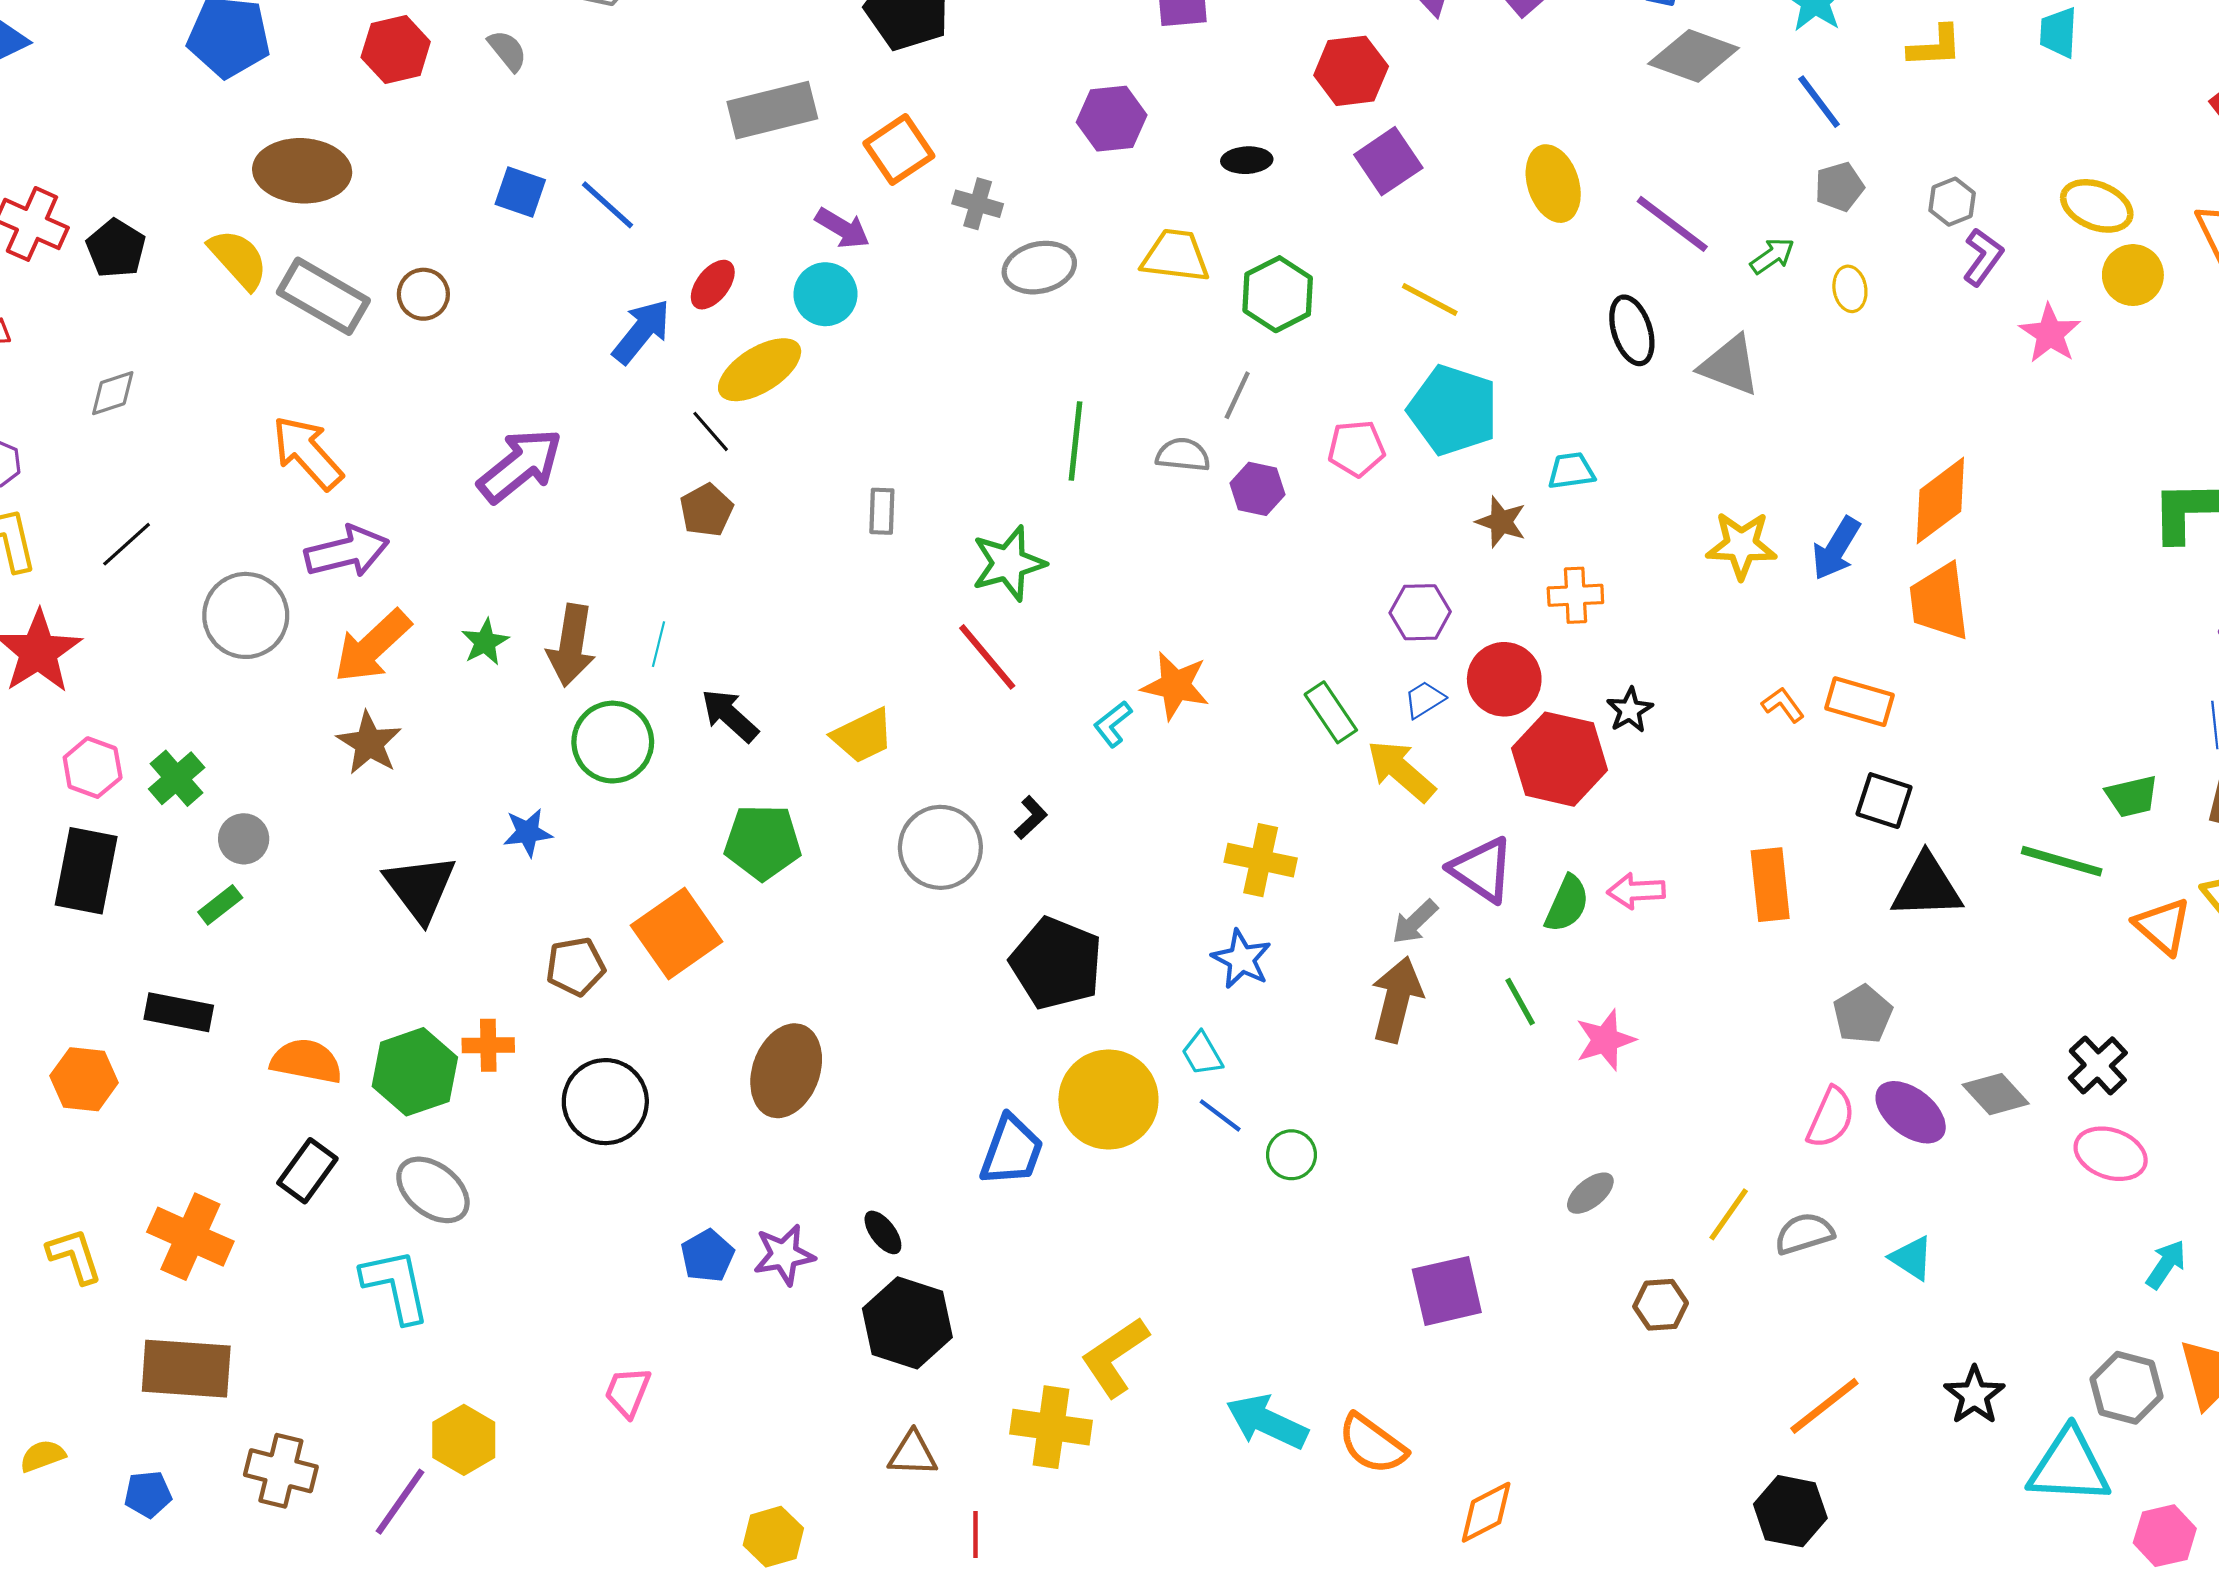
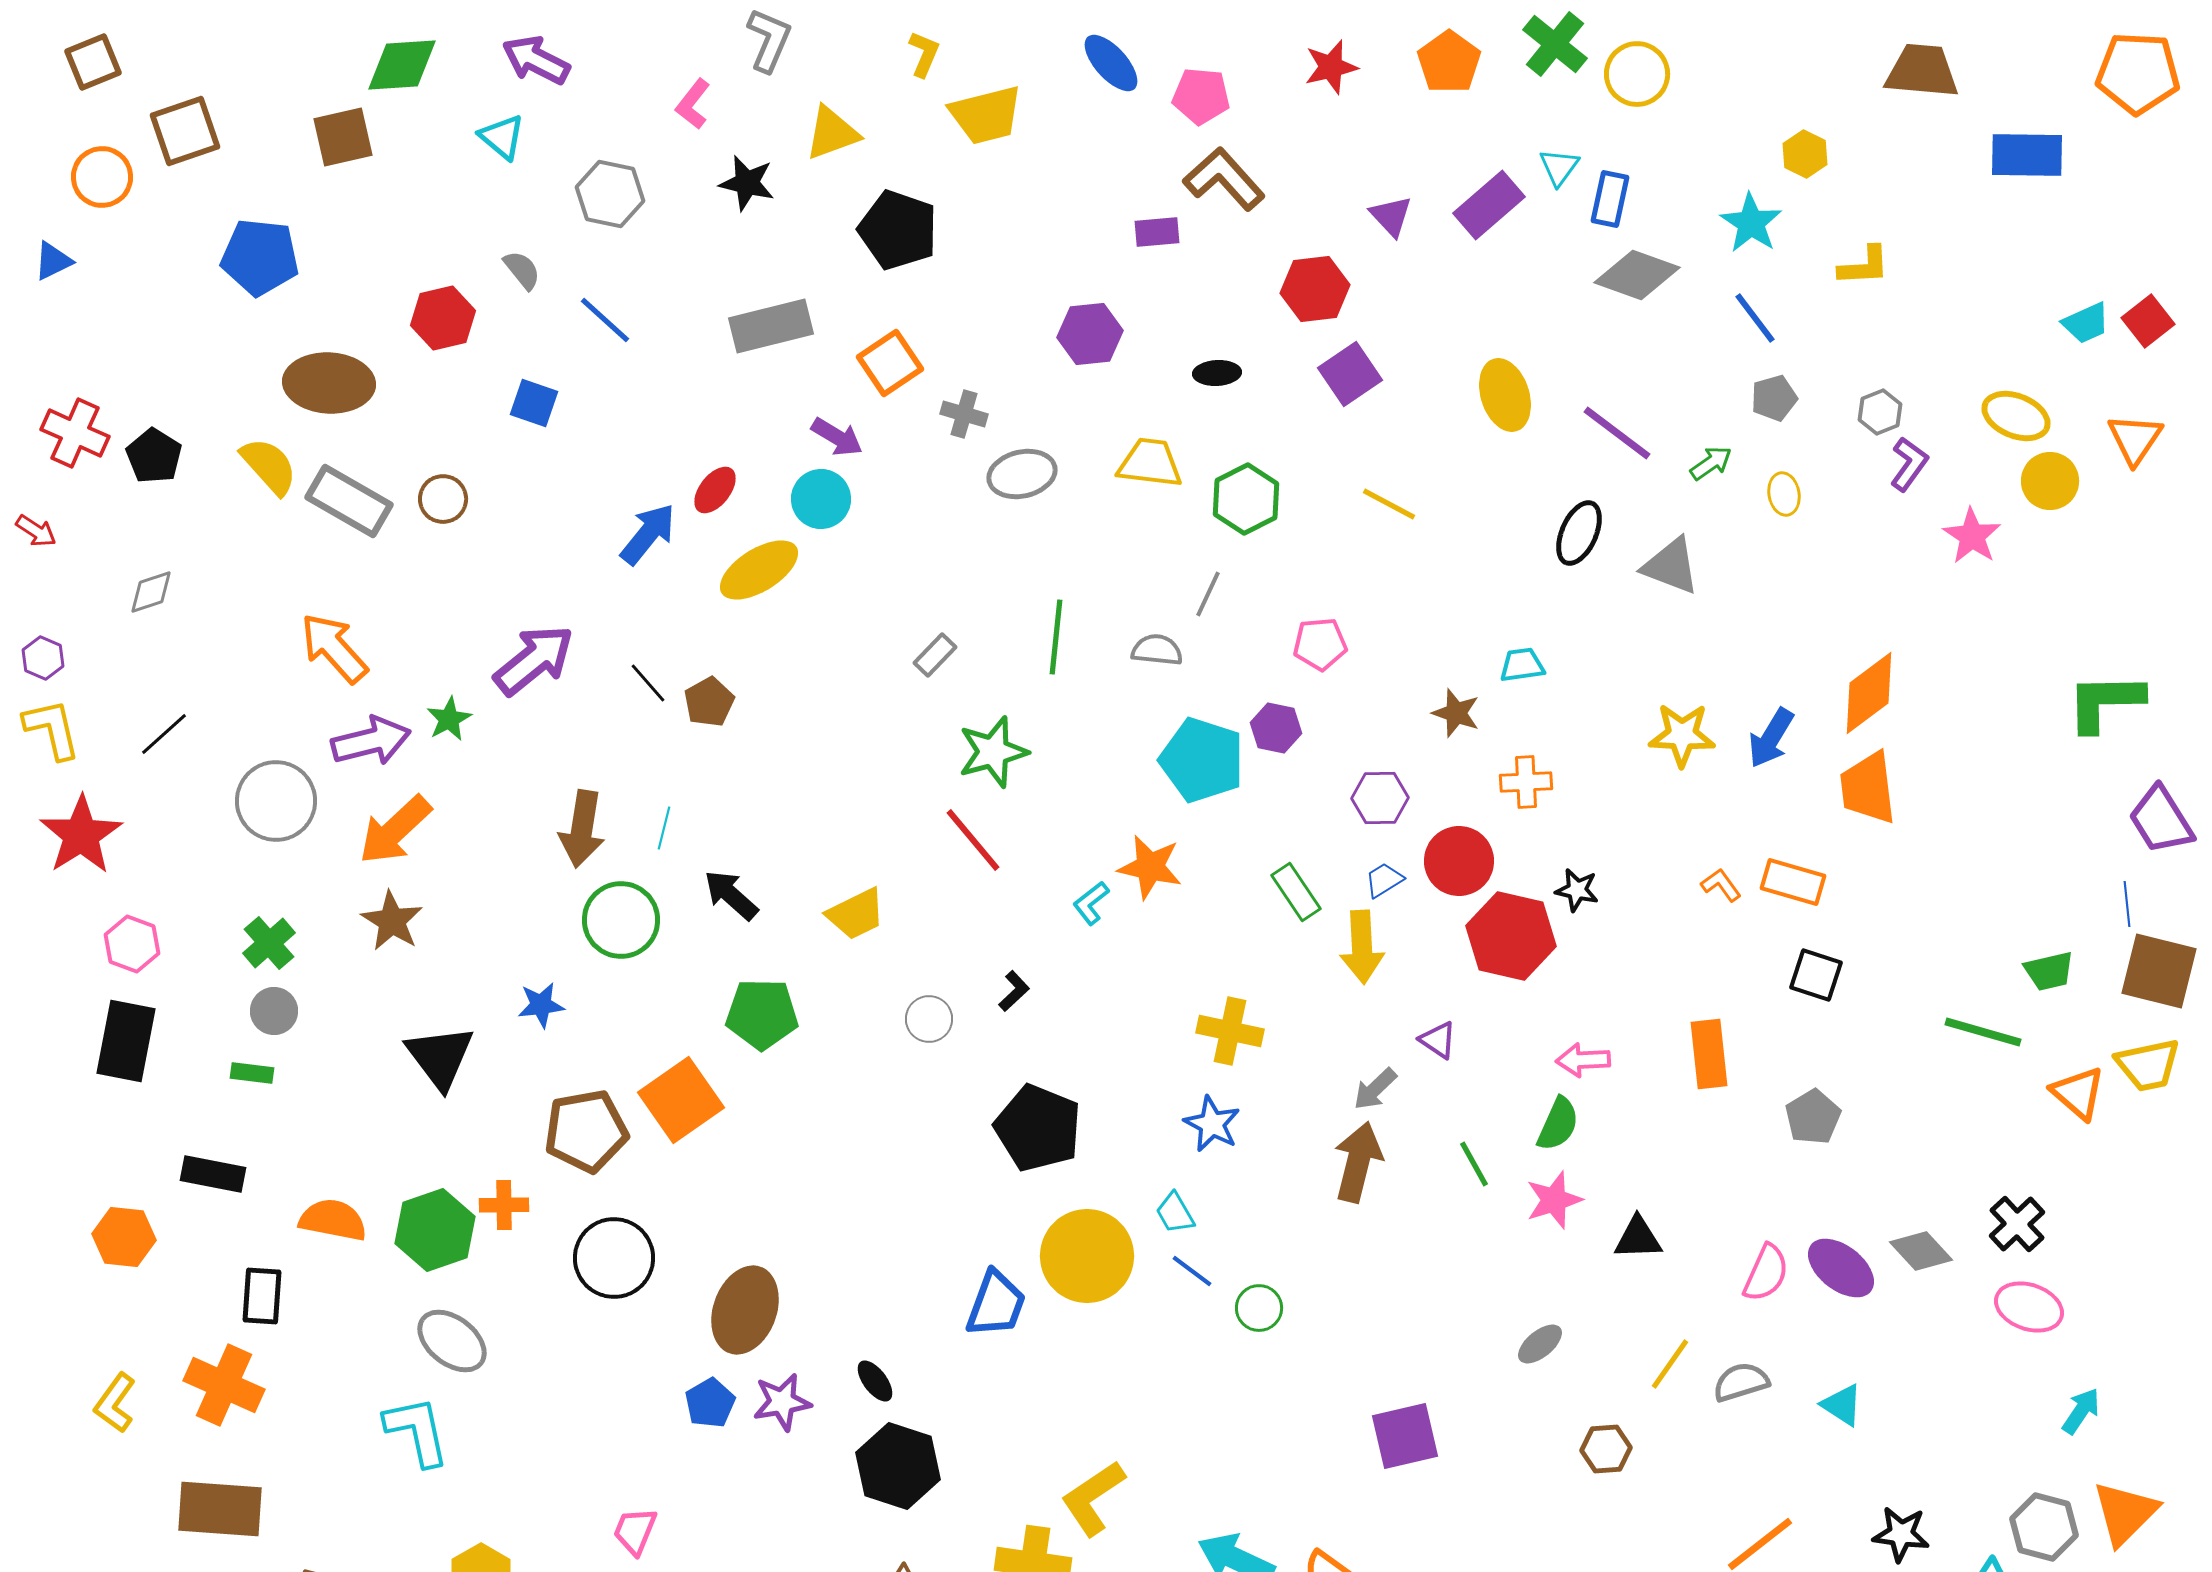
cyan trapezoid: (2058, 32) -> (2086, 323), moved, turned -117
red hexagon: (396, 50) -> (443, 318), moved
blue line: (607, 205) -> (605, 320), moved
black ellipse: (1632, 330) -> (1579, 533), turned 42
cyan pentagon: (1453, 410) -> (1202, 760), moved
black line: (711, 431) -> (648, 683), moved
purple hexagon: (1257, 489) -> (1276, 728), moved
gray rectangle: (882, 511) -> (935, 655), moved, turned 42
green star: (485, 642) -> (449, 719), moved
black star: (1630, 710) -> (1577, 890), turned -30
yellow arrow: (1401, 771) -> (1362, 947), turned -134
green cross: (177, 778) -> (269, 943), moved
gray circle: (940, 847) -> (929, 1019), size x0.6
purple triangle: (1482, 870) -> (1438, 1040), size x0.6
black triangle: (1927, 887) -> (1638, 1238), moved, size x0.7
green semicircle: (1567, 904) -> (1558, 1124), moved
green rectangle: (220, 905) -> (252, 1073), turned 45
brown pentagon: (576, 967) -> (586, 1131), size x1.5
gray pentagon: (1863, 1014) -> (1813, 1117), moved
brown ellipse: (786, 1071) -> (745, 1310), moved
black rectangle: (307, 1171) -> (262, 1296), moved, turned -32
yellow L-shape: (74, 1256) -> (115, 1403), turned -126
black star: (1974, 1395) -> (1901, 1534), turned -30

